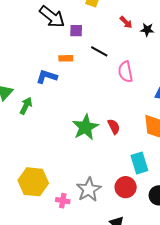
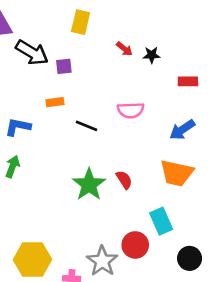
black line: (99, 51) -> (86, 126), moved
pink semicircle: (125, 72) -> (131, 110), turned -75
blue L-shape: (47, 77) -> (18, 127), moved
red circle: (126, 187) -> (135, 245), moved

